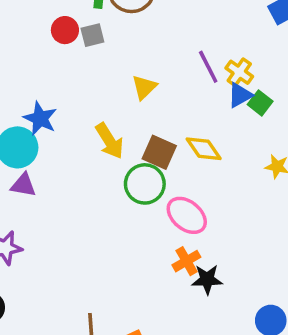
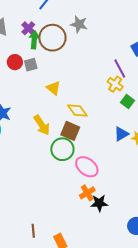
purple line: (208, 67) -> (120, 69), moved
yellow triangle: (144, 87) -> (53, 88), moved, turned -35
blue triangle: (240, 95) -> (121, 134), moved
yellow diamond: (204, 149) -> (77, 111), moved

